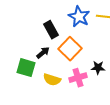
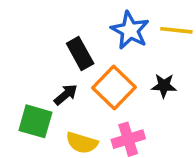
black star: (98, 68) -> (164, 86), moved

